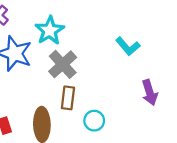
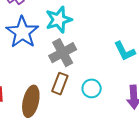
cyan circle: (94, 121) -> (92, 88), moved

